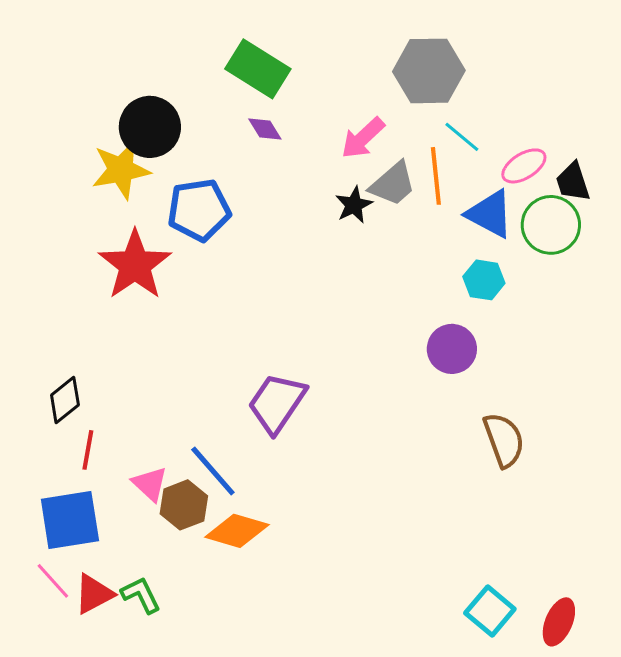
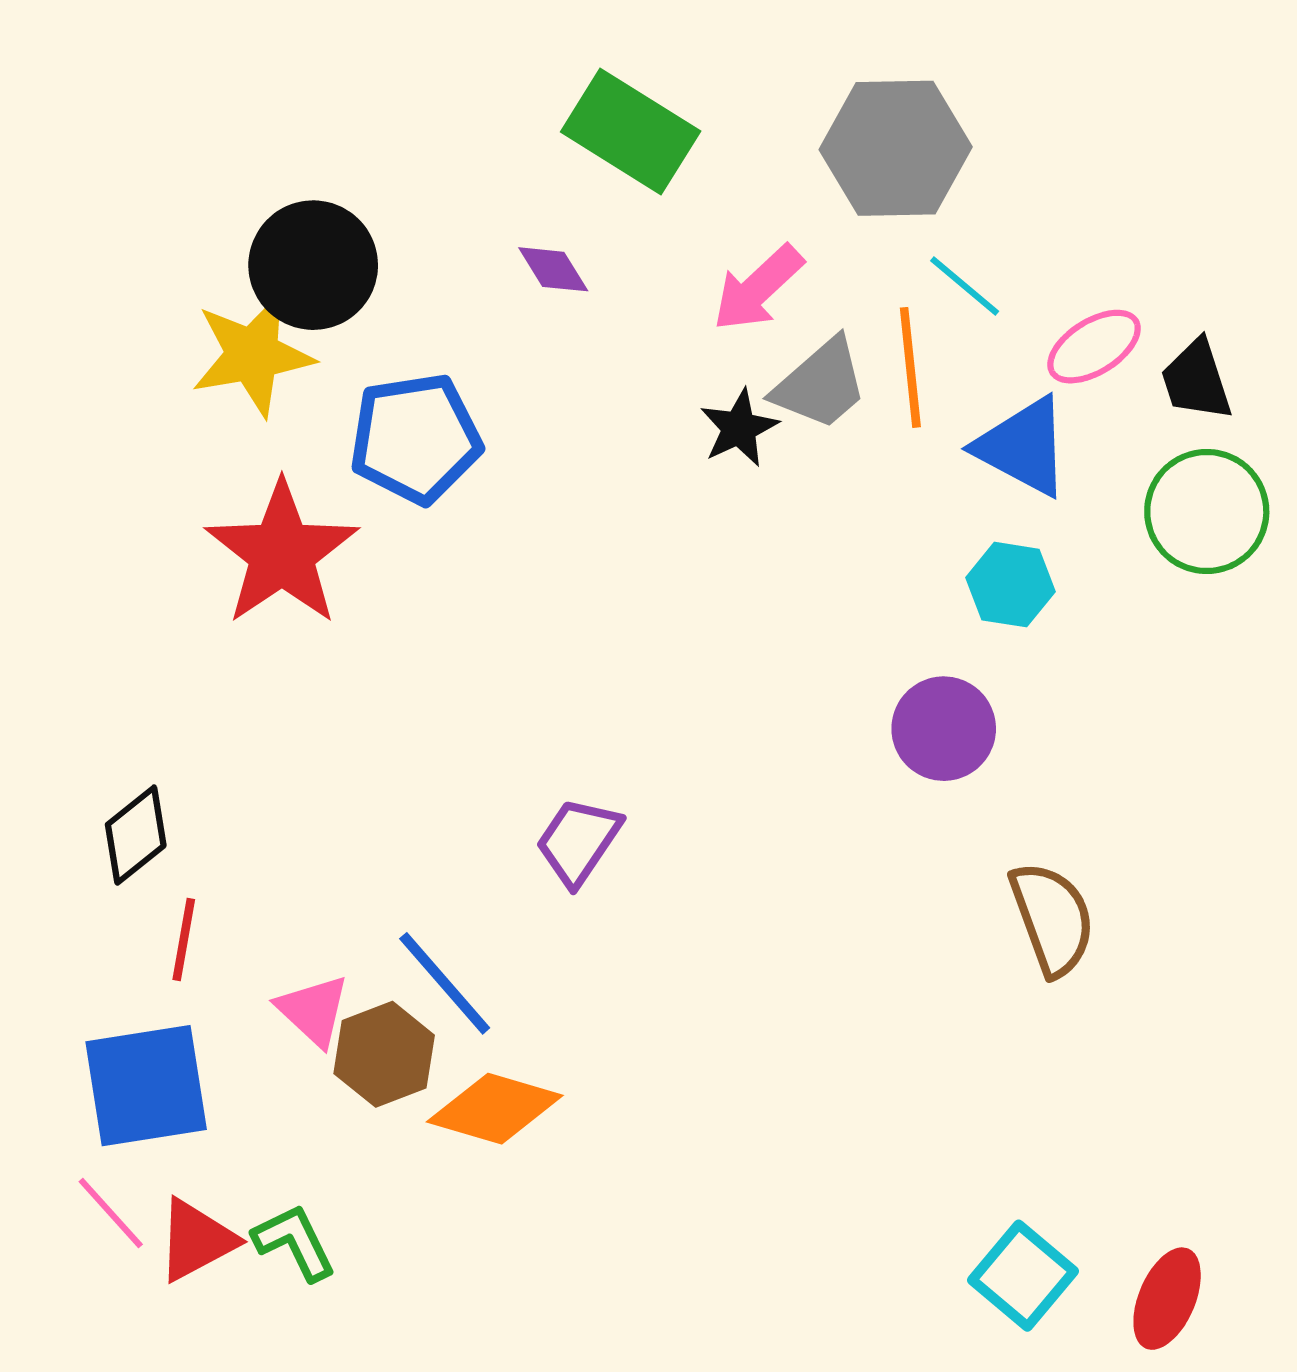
green rectangle: (258, 69) -> (631, 132), moved
green circle: (551, 225) -> (1207, 512), moved
purple trapezoid: (277, 403) -> (578, 841), size x0.7

